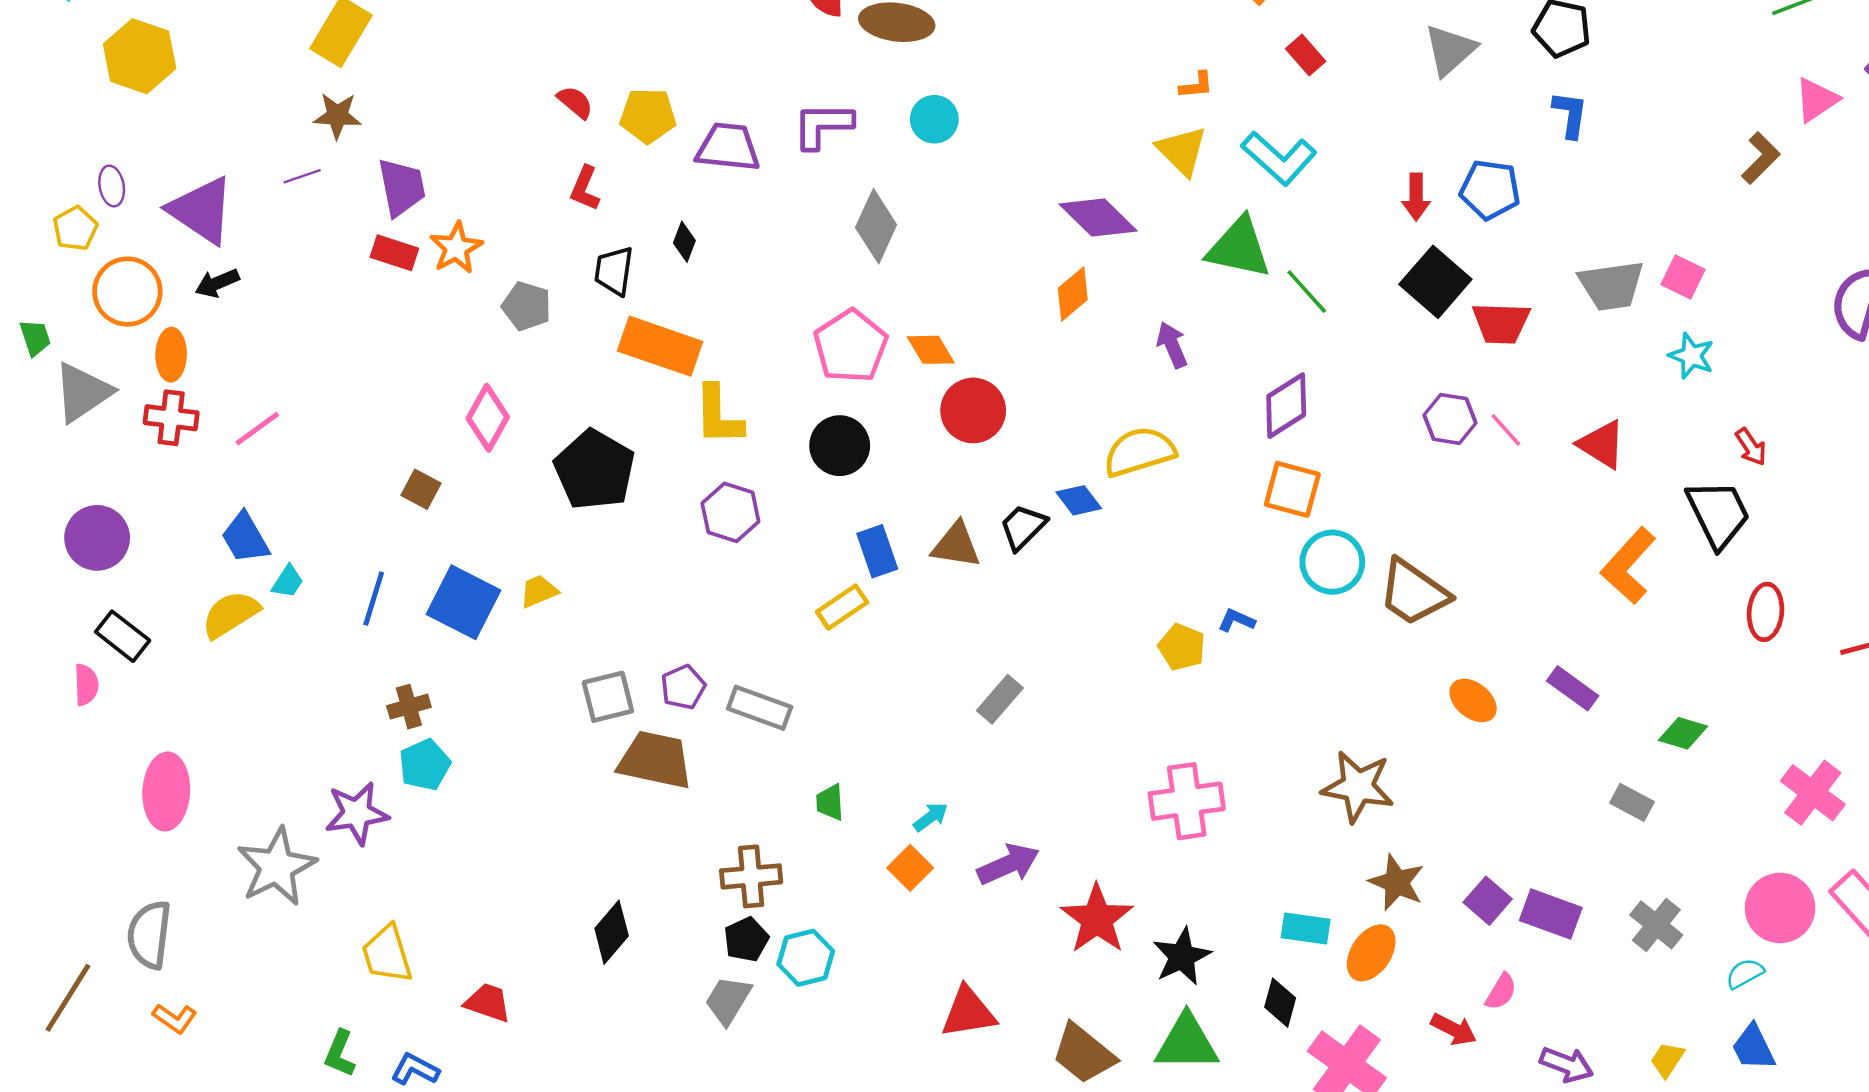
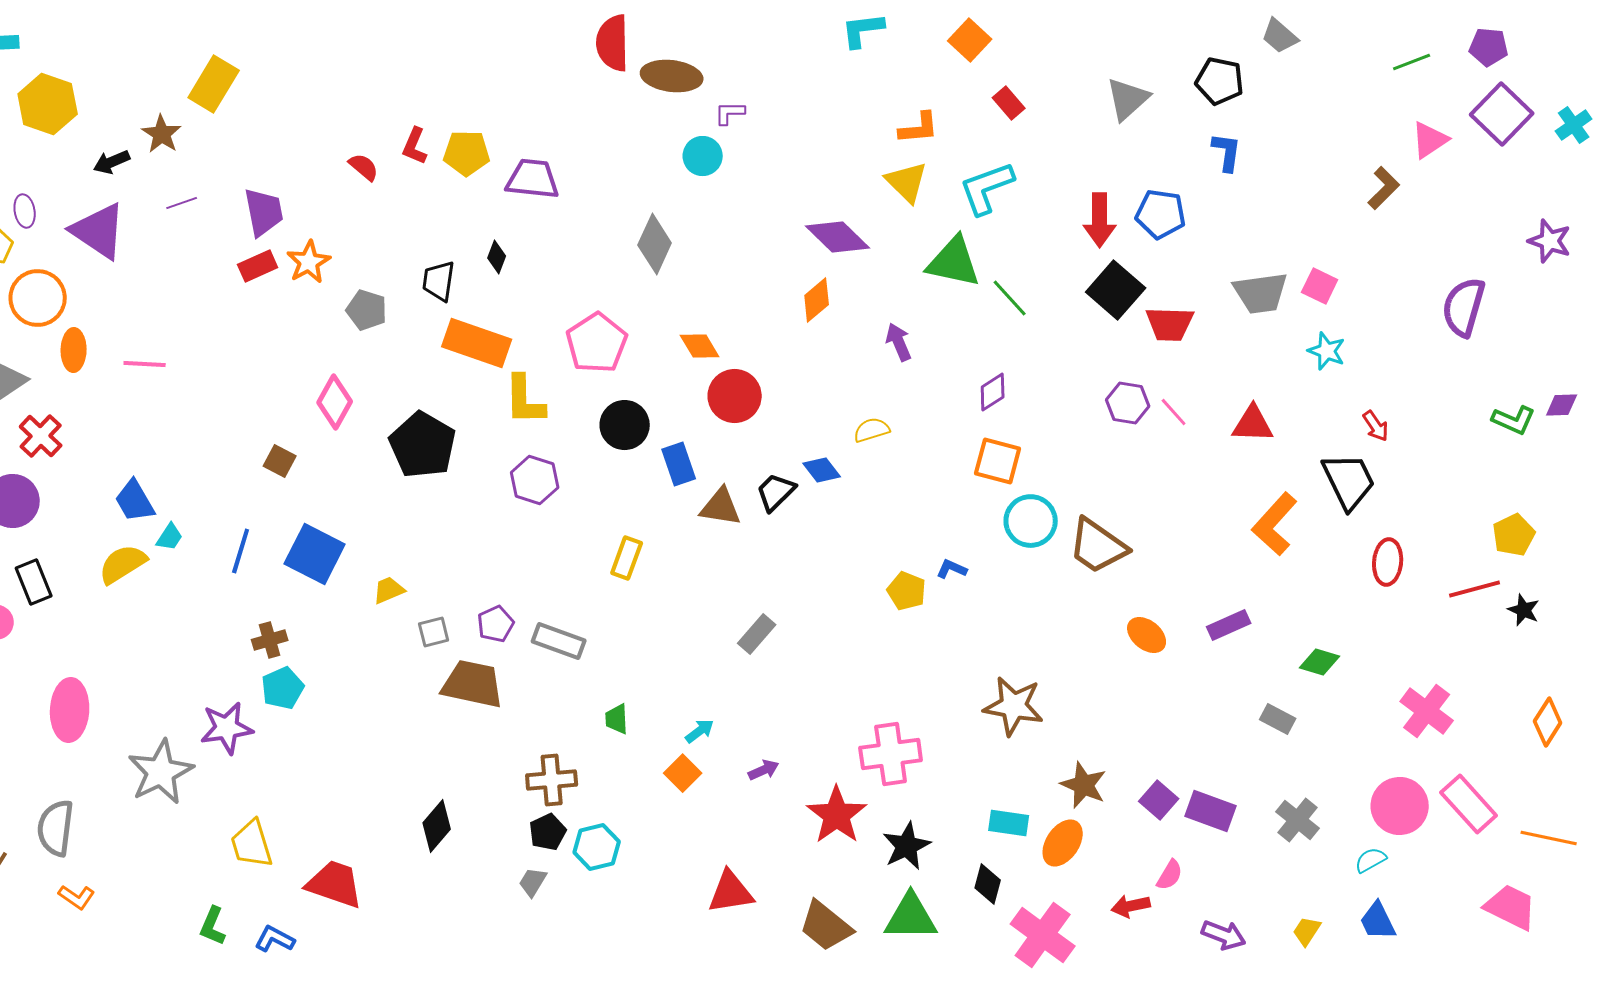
orange L-shape: (1196, 85) -> (919, 128), size x1.4
red semicircle: (575, 102) -> (364, 167), moved
brown star: (337, 116) -> (162, 134), moved, turned 30
purple L-shape: (823, 125) -> (730, 113), moved, size x0.6
cyan L-shape: (1279, 158) -> (987, 188), turned 118
red L-shape: (585, 188) -> (415, 146), moved
red arrow: (1416, 197) -> (1100, 220), size x1.4
red rectangle: (394, 253) -> (258, 266), turned -42
black arrow: (217, 283) -> (112, 162), moved
pink pentagon: (851, 346) -> (597, 343), moved
purple diamond: (1286, 406) -> (993, 392), size x0.7
red cross: (171, 418) -> (41, 436), moved, turned 36
pink line: (257, 429) -> (145, 364), moved, turned 39
red triangle: (1602, 444) -> (1253, 424), turned -30
yellow semicircle: (1139, 452) -> (872, 430), size x0.6
blue rectangle: (877, 551) -> (679, 464), moved
yellow trapezoid: (539, 591) -> (389, 590), moved
yellow rectangle: (842, 607) -> (627, 558), turned -36
black rectangle: (123, 636) -> (34, 582), turned 30
purple rectangle: (1573, 688) -> (1229, 625), turned -60
gray square: (608, 697) -> (434, 632), size x0.7
brown star: (1358, 787) -> (1014, 706), moved
pink cross: (1187, 801) -> (891, 754), moved
purple arrow: (1008, 864) -> (764, 770), size x0.6
gray trapezoid: (728, 1000) -> (533, 882), size x0.7
red trapezoid: (488, 1003) -> (335, 884), size x1.5
red arrow: (1454, 1029) -> (1131, 906), turned 141

